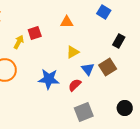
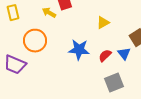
yellow arrow: (19, 42) -> (49, 13), turned -88
blue triangle: (88, 69) -> (124, 54), moved

